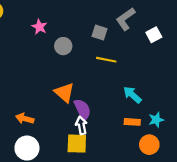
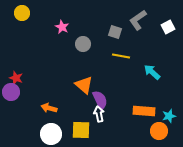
white square: (154, 35) -> (168, 27), moved
cyan arrow: (132, 95) -> (152, 72), moved
cyan star: (156, 120) -> (169, 116), moved
orange rectangle: (132, 122) -> (144, 111), size x1.5
yellow square: (77, 144) -> (81, 130), moved

